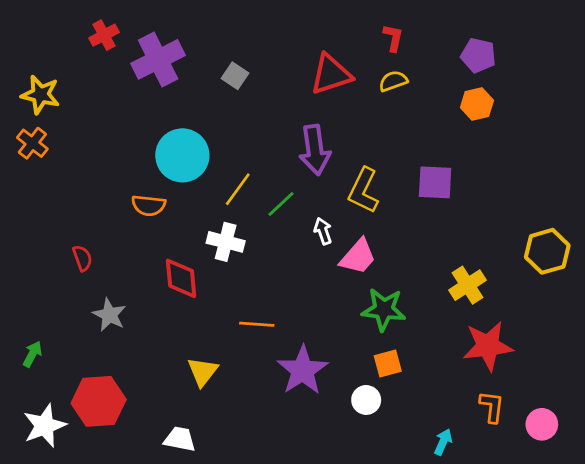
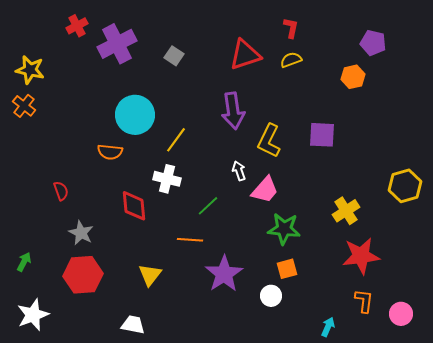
purple pentagon: (478, 55) -> (373, 43), moved
green line: (281, 204) -> (208, 206), moved
red hexagon: (99, 401) -> (83, 275), moved

